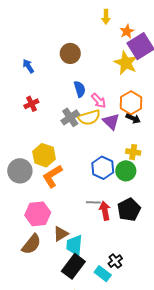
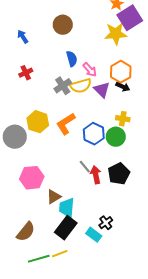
yellow star: (126, 63) -> (116, 34), turned -30
orange L-shape: (52, 176) -> (66, 124), moved
gray line: (93, 202) -> (85, 167), turned 48
brown semicircle: (31, 244) -> (26, 232), moved

